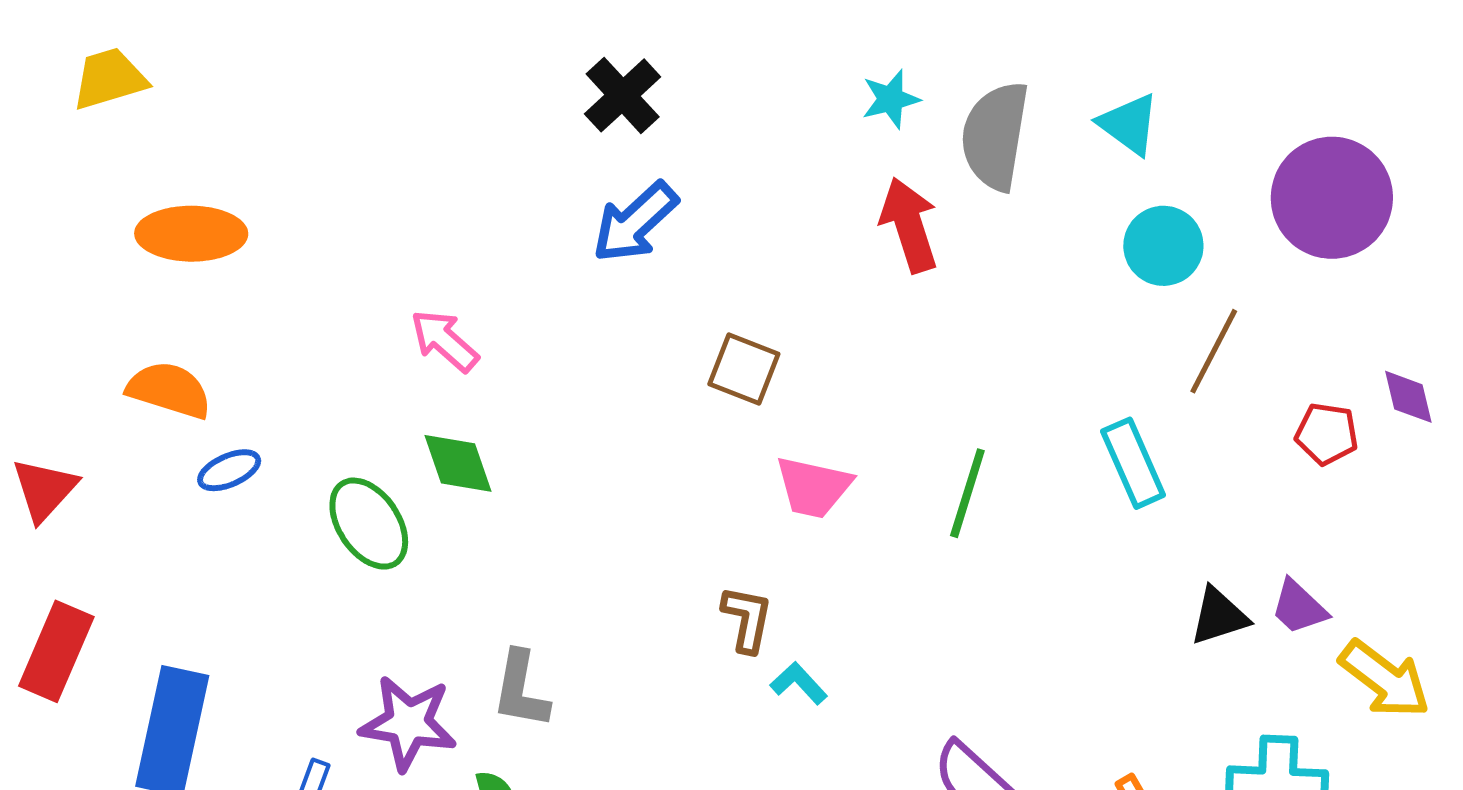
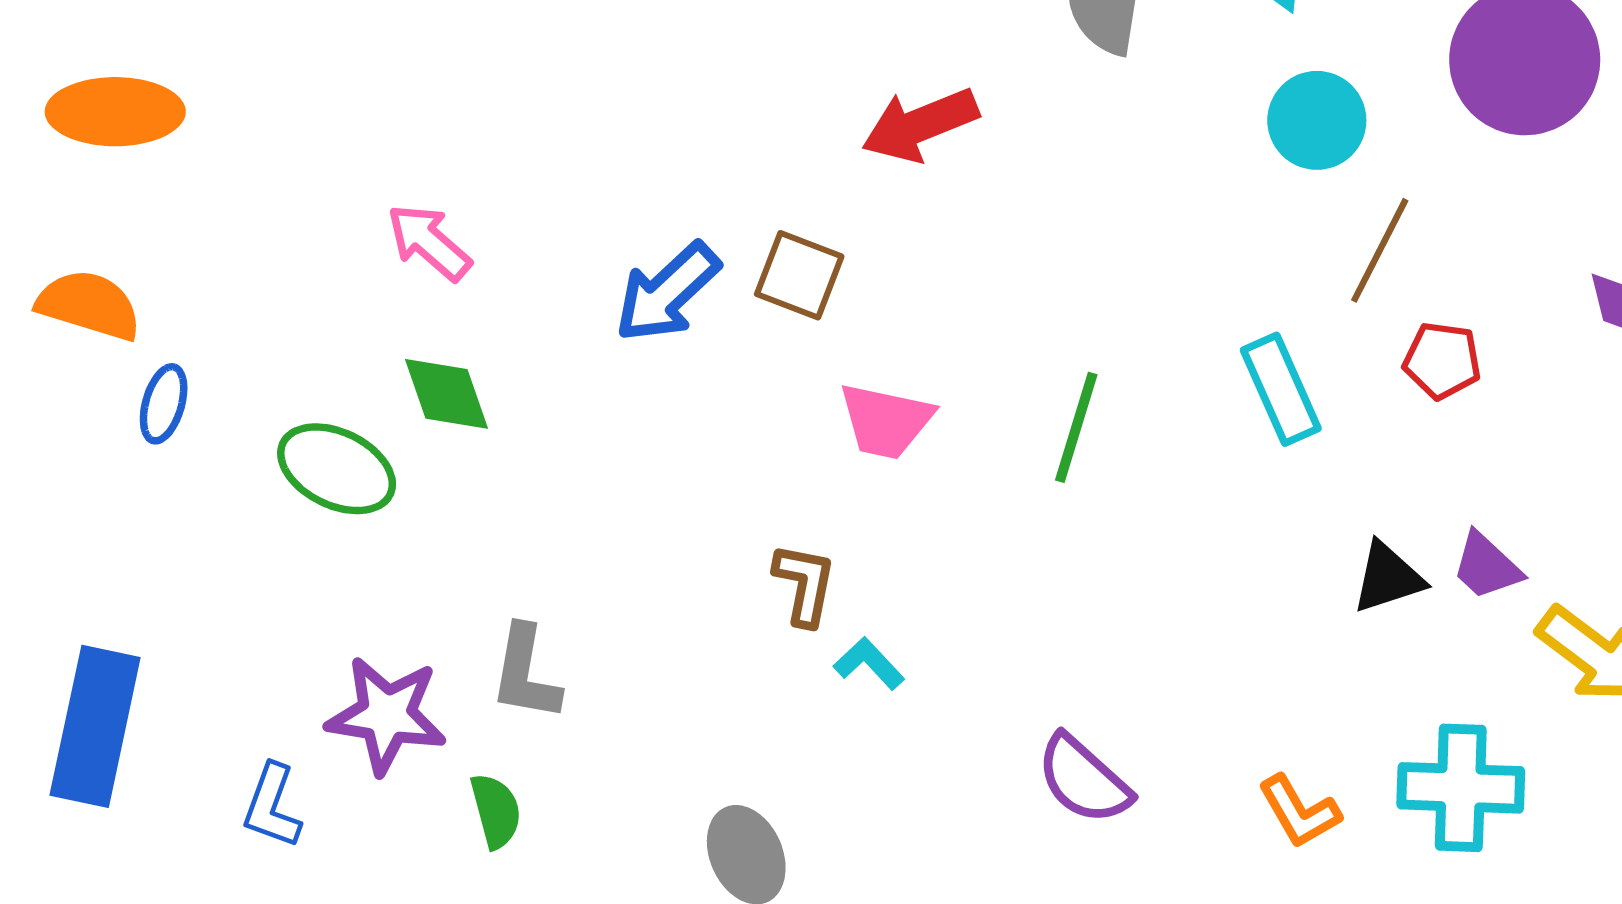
blue arrow: (635, 222) -> (667, 292), moved
red arrow: (909, 225) -> (920, 125), moved, turned -94
red pentagon: (1327, 434) -> (1442, 360), moved
blue ellipse: (229, 470) -> (164, 404), turned -50
green ellipse: (369, 524) -> (337, 469), turned -30

